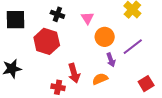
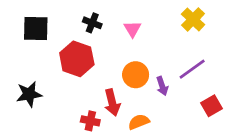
orange circle: (105, 37) -> (136, 75), moved
orange semicircle: (100, 79) -> (139, 122), moved
red square: (146, 84) -> (212, 106), moved

